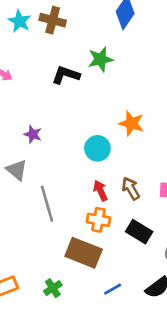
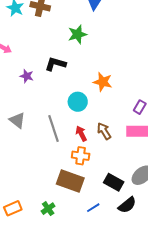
black L-shape: (66, 75) -> (55, 64), moved
purple star: (33, 134) -> (27, 76), moved
gray line: (47, 204) -> (53, 128), moved
black rectangle: (139, 232) -> (114, 182), moved

